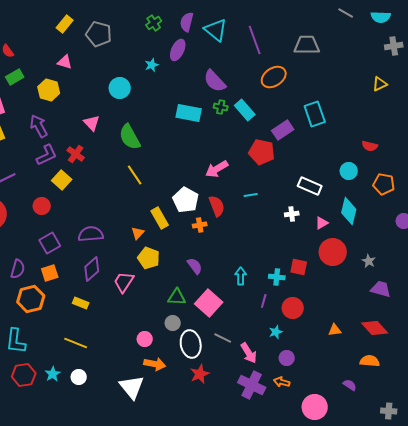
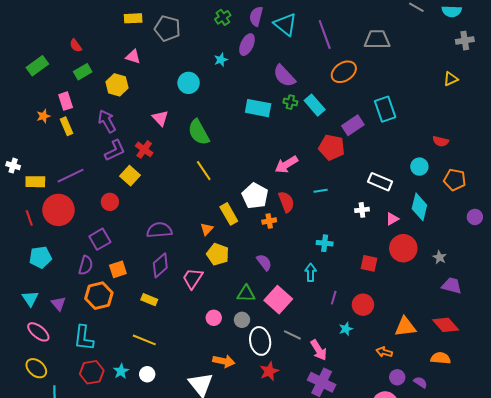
yellow rectangle: (65, 24) -> (133, 18), turned 48
purple square: (50, 243) -> (100, 239), moved
cyan cross: (277, 277) -> (325, 243), moved
orange triangle: (335, 330) -> (405, 327), size x1.6
pink circle: (145, 339) -> (214, 318), moved
purple circle: (287, 358) -> (397, 377), moved
orange arrow: (282, 382) -> (384, 352), moved

